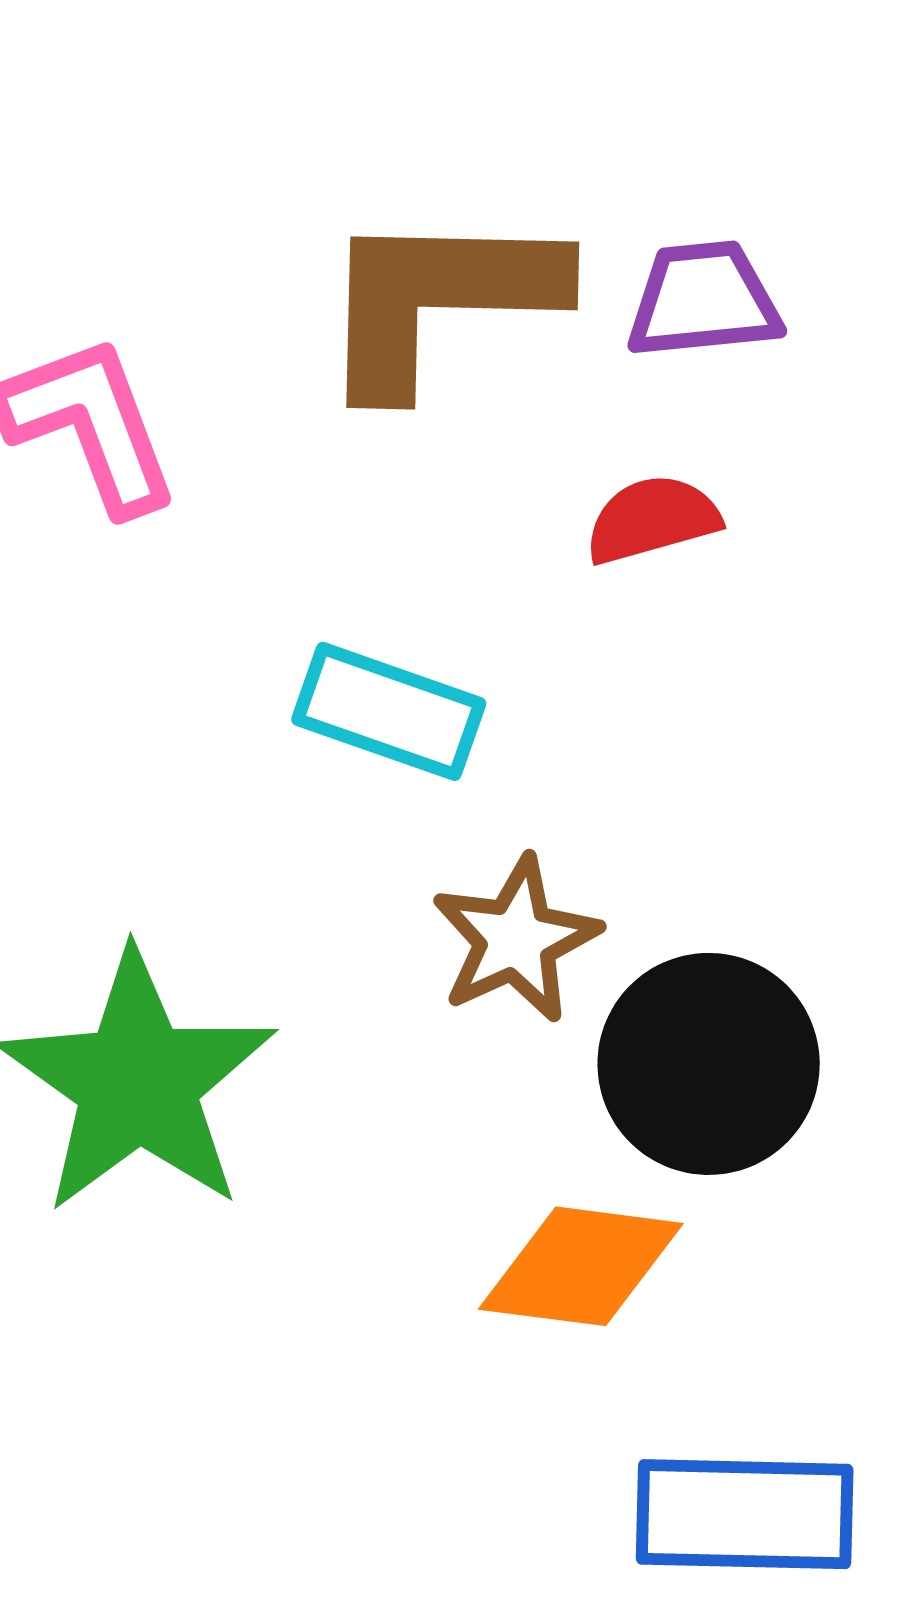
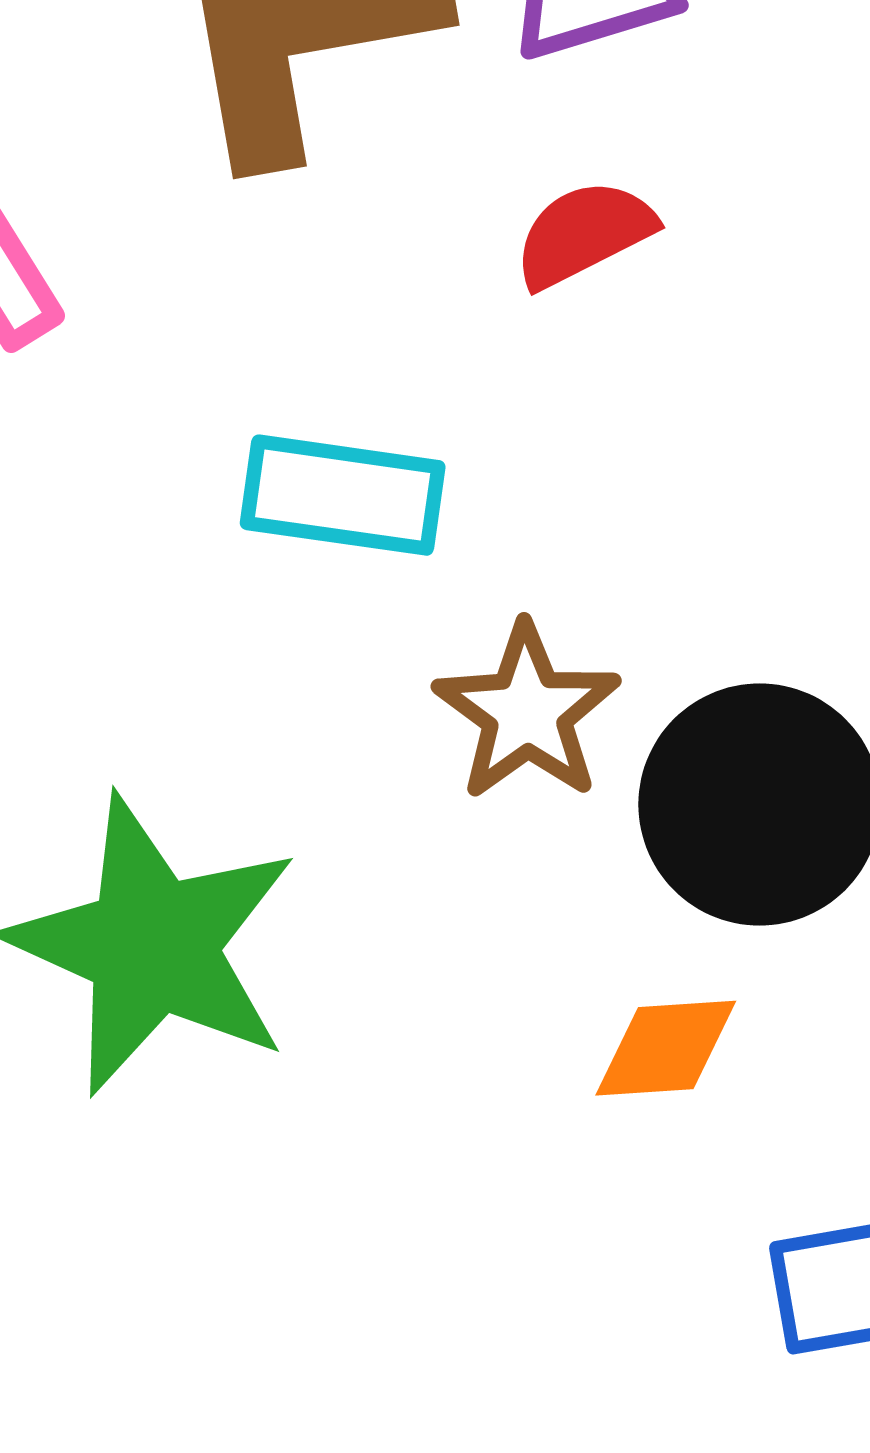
orange diamond: (581, 1266) -> (666, 1048), size x0.7

